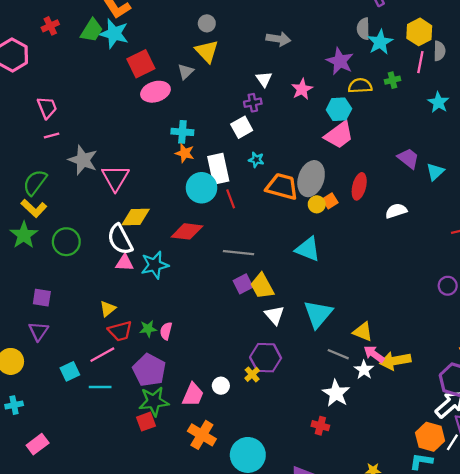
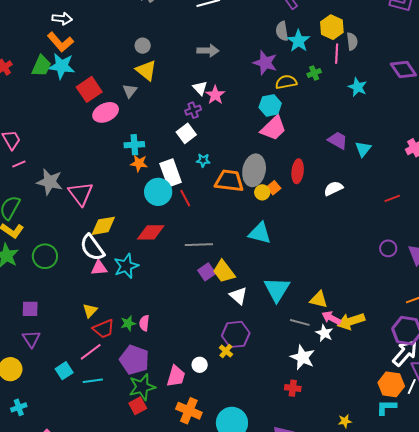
pink star: (302, 89) -> (215, 95), moved

